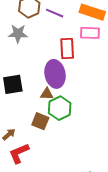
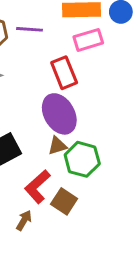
brown square: (40, 121) -> (64, 201), moved, turned 30
red L-shape: (19, 153) -> (38, 187), moved

